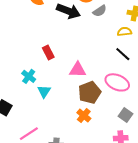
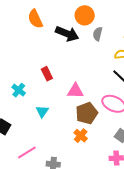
gray semicircle: (100, 11) -> (98, 34), turned 136
cyan cross: (29, 76) -> (19, 90), moved

